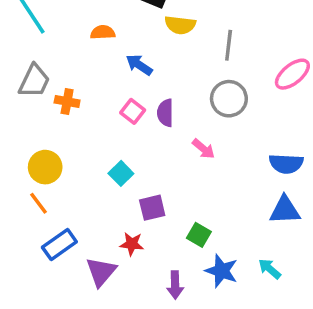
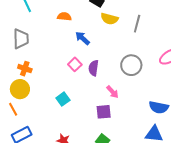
gray line: (229, 45) -> (137, 24), moved
gray trapezoid: (34, 81) -> (21, 39), turned -35
orange cross: (67, 101) -> (25, 69), moved
purple square: (152, 208) -> (104, 112), moved

